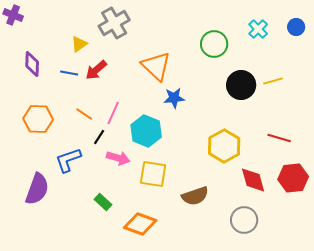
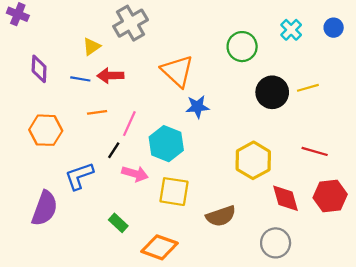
red arrow: (96, 70) -> (110, 76), turned 40
orange line: (84, 114) -> (97, 112), moved, turned -42

